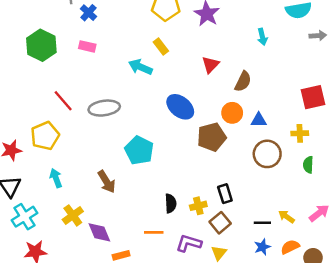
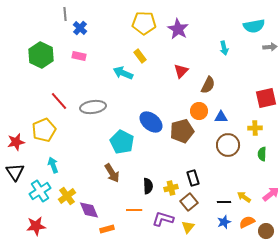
blue ellipse: (180, 107) -> (151, 122), moved
brown arrow: (107, 182) -> (112, 173), moved
cyan cross: (25, 217) -> (40, 191), moved

